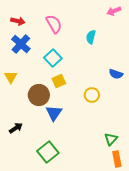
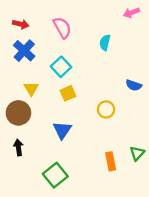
yellow triangle: (11, 77) -> (31, 89), moved
brown circle: (39, 95) -> (18, 113), moved
black arrow: (16, 128) -> (18, 147), turned -64
green triangle: (111, 139) -> (137, 153), moved
orange rectangle: (117, 159) -> (111, 161), moved

